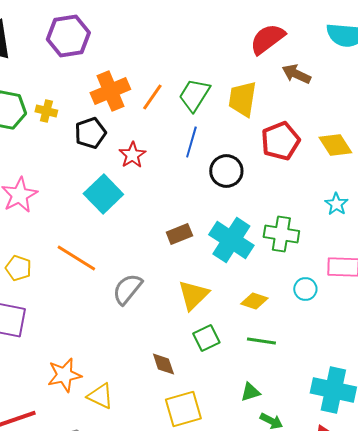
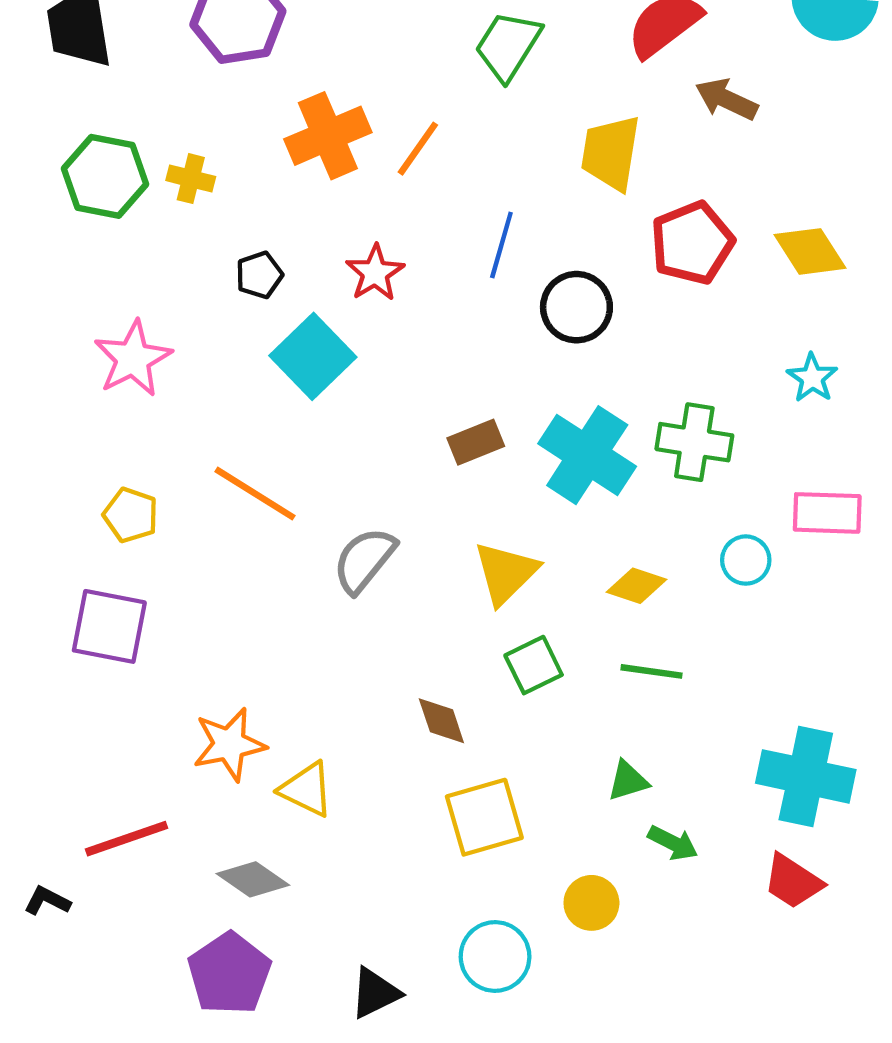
green trapezoid: (194, 95) -> (508, 46), moved
black pentagon: (90, 133) -> (259, 275), moved, size x0.7

